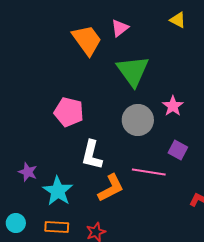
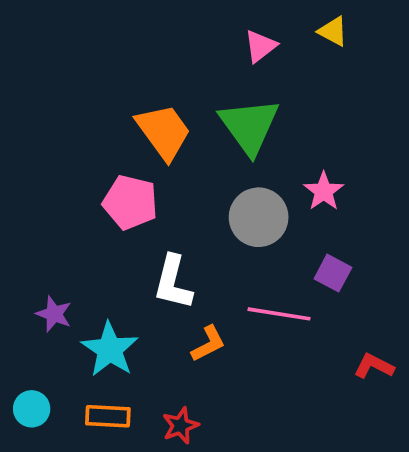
pink triangle: (120, 28) -> (260, 46), moved
orange trapezoid: (87, 40) -> (164, 132), moved
orange L-shape: (111, 188) -> (208, 344), size x0.7

